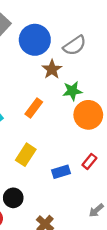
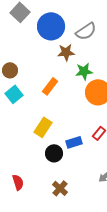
brown star: (52, 69) -> (66, 52), turned 30
black circle: (13, 198) -> (54, 153), moved

